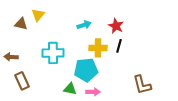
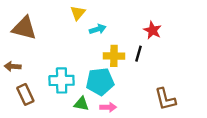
yellow triangle: (38, 15) -> (78, 13), moved
brown triangle: (21, 24) -> (24, 28), size x1.6
red star: (116, 26) -> (152, 30), moved
cyan cross: (53, 53) -> (62, 80), moved

